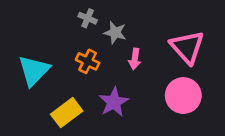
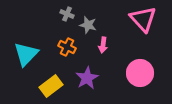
pink triangle: (187, 47) -> (143, 19), moved

